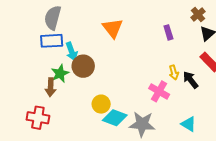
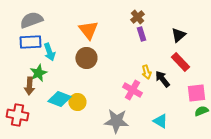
brown cross: (198, 15) -> (137, 17), moved
gray semicircle: (53, 18) -> (31, 20), turned 55
brown circle: (83, 66) -> (86, 58), moved
cyan diamond: (115, 118) -> (59, 99), moved

